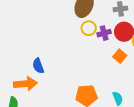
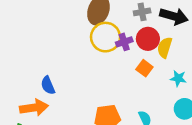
yellow circle: (89, 28) -> (106, 37), size x1.6

